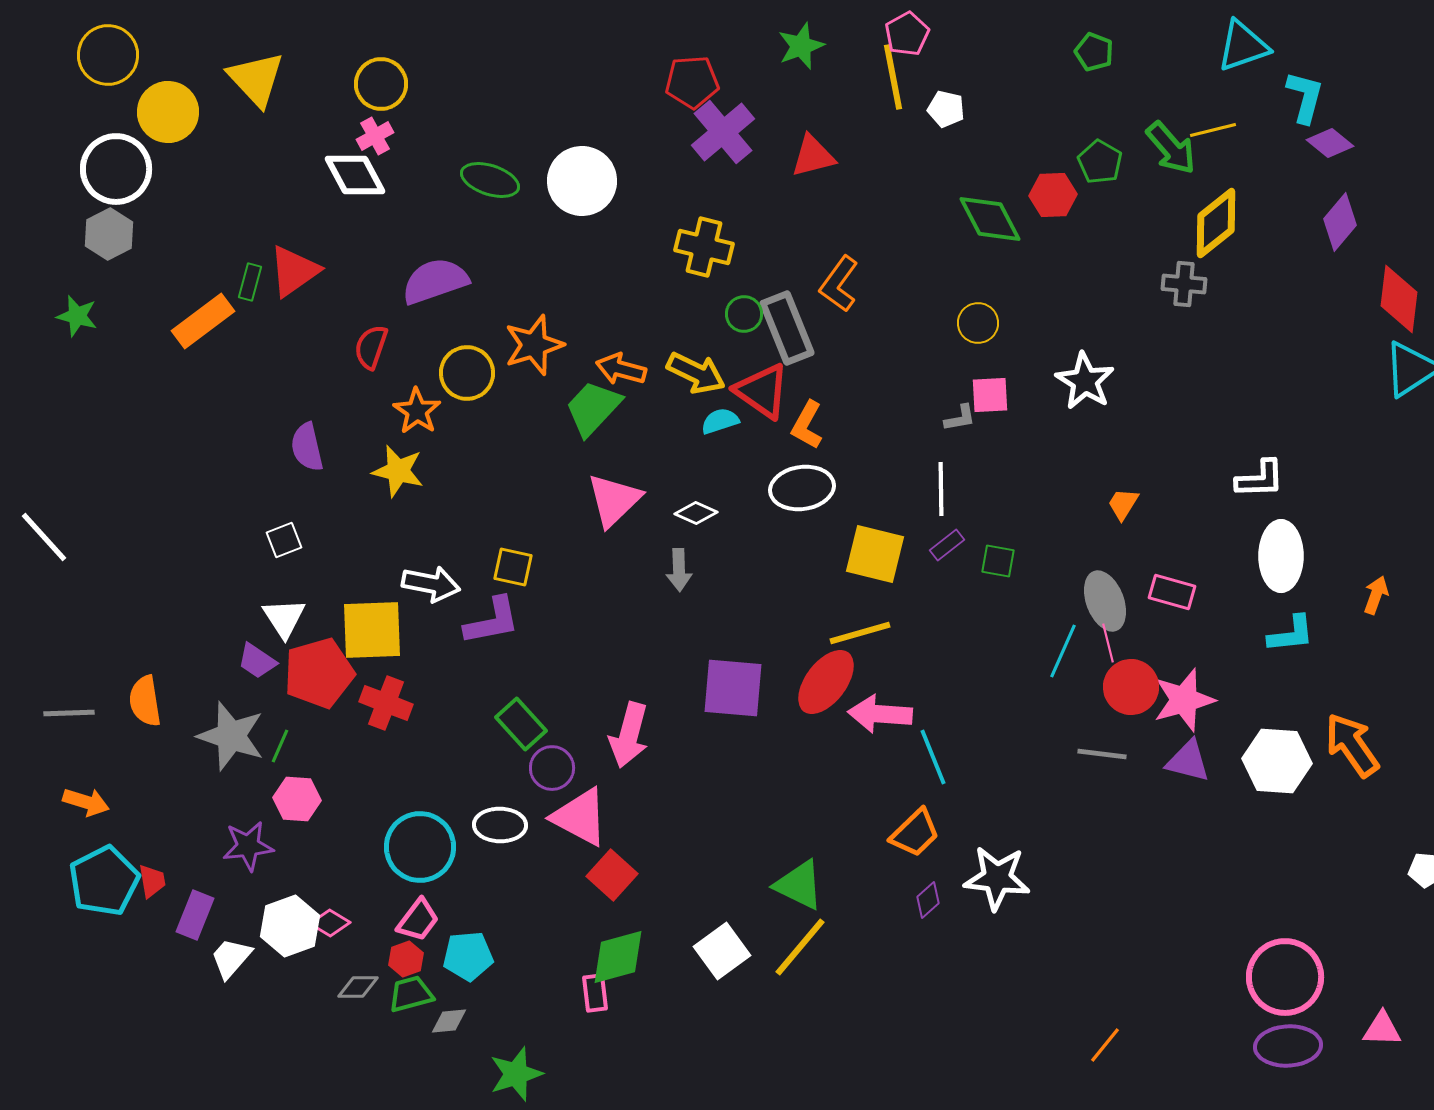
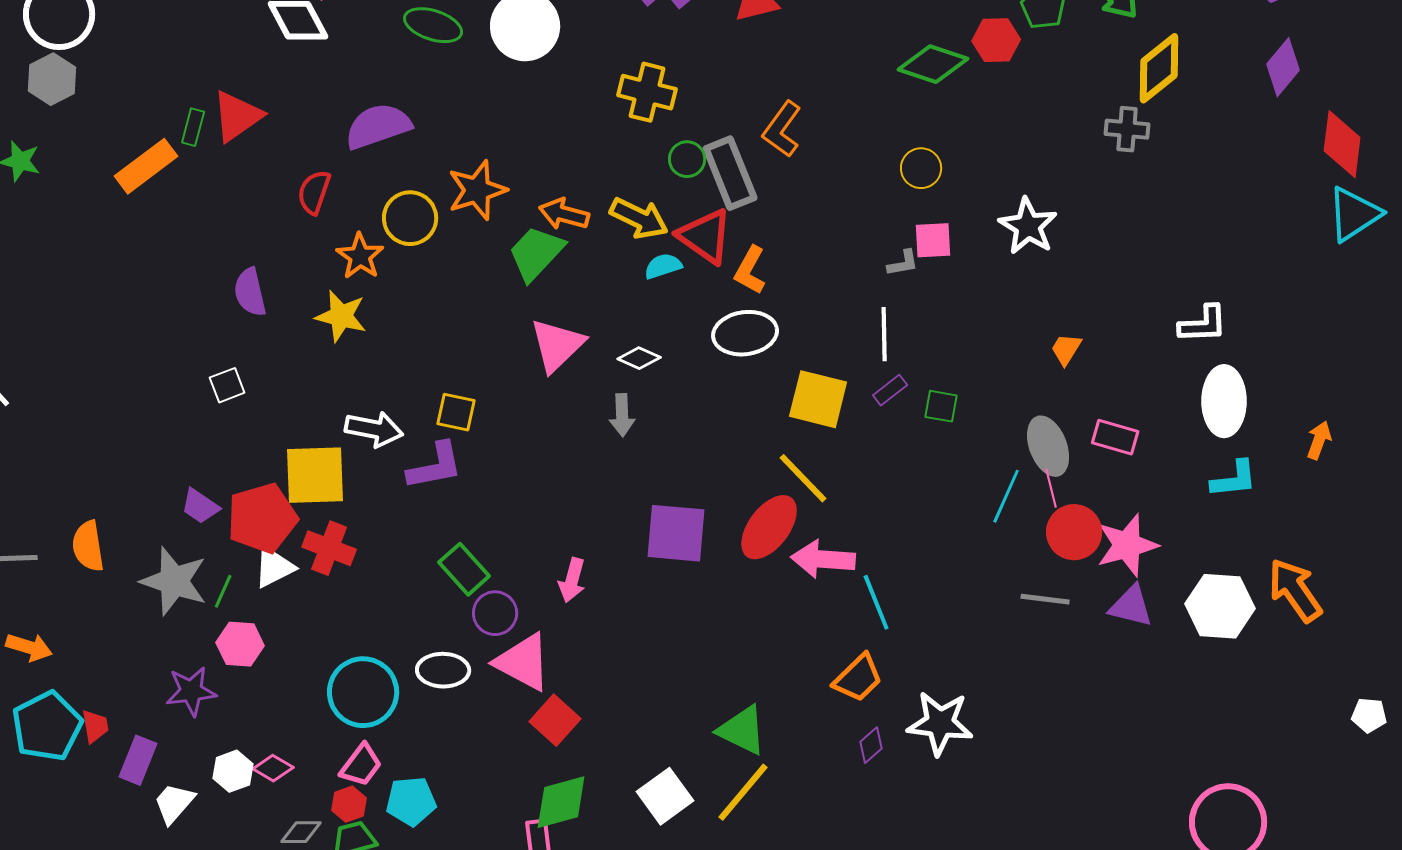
green diamond: (990, 219) -> (933, 64), turned -44
white triangle: (284, 618) -> (274, 567), moved, turned 36
yellow line: (860, 633) -> (803, 478), turned 62
pink arrow: (629, 735) -> (572, 580), size x0.7
white hexagon: (290, 926) -> (233, 771), size x0.7

